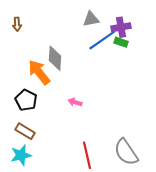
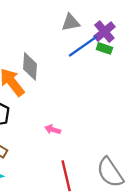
purple cross: (121, 27) -> (104, 32), turned -30
pink arrow: (75, 102) -> (53, 130), moved

